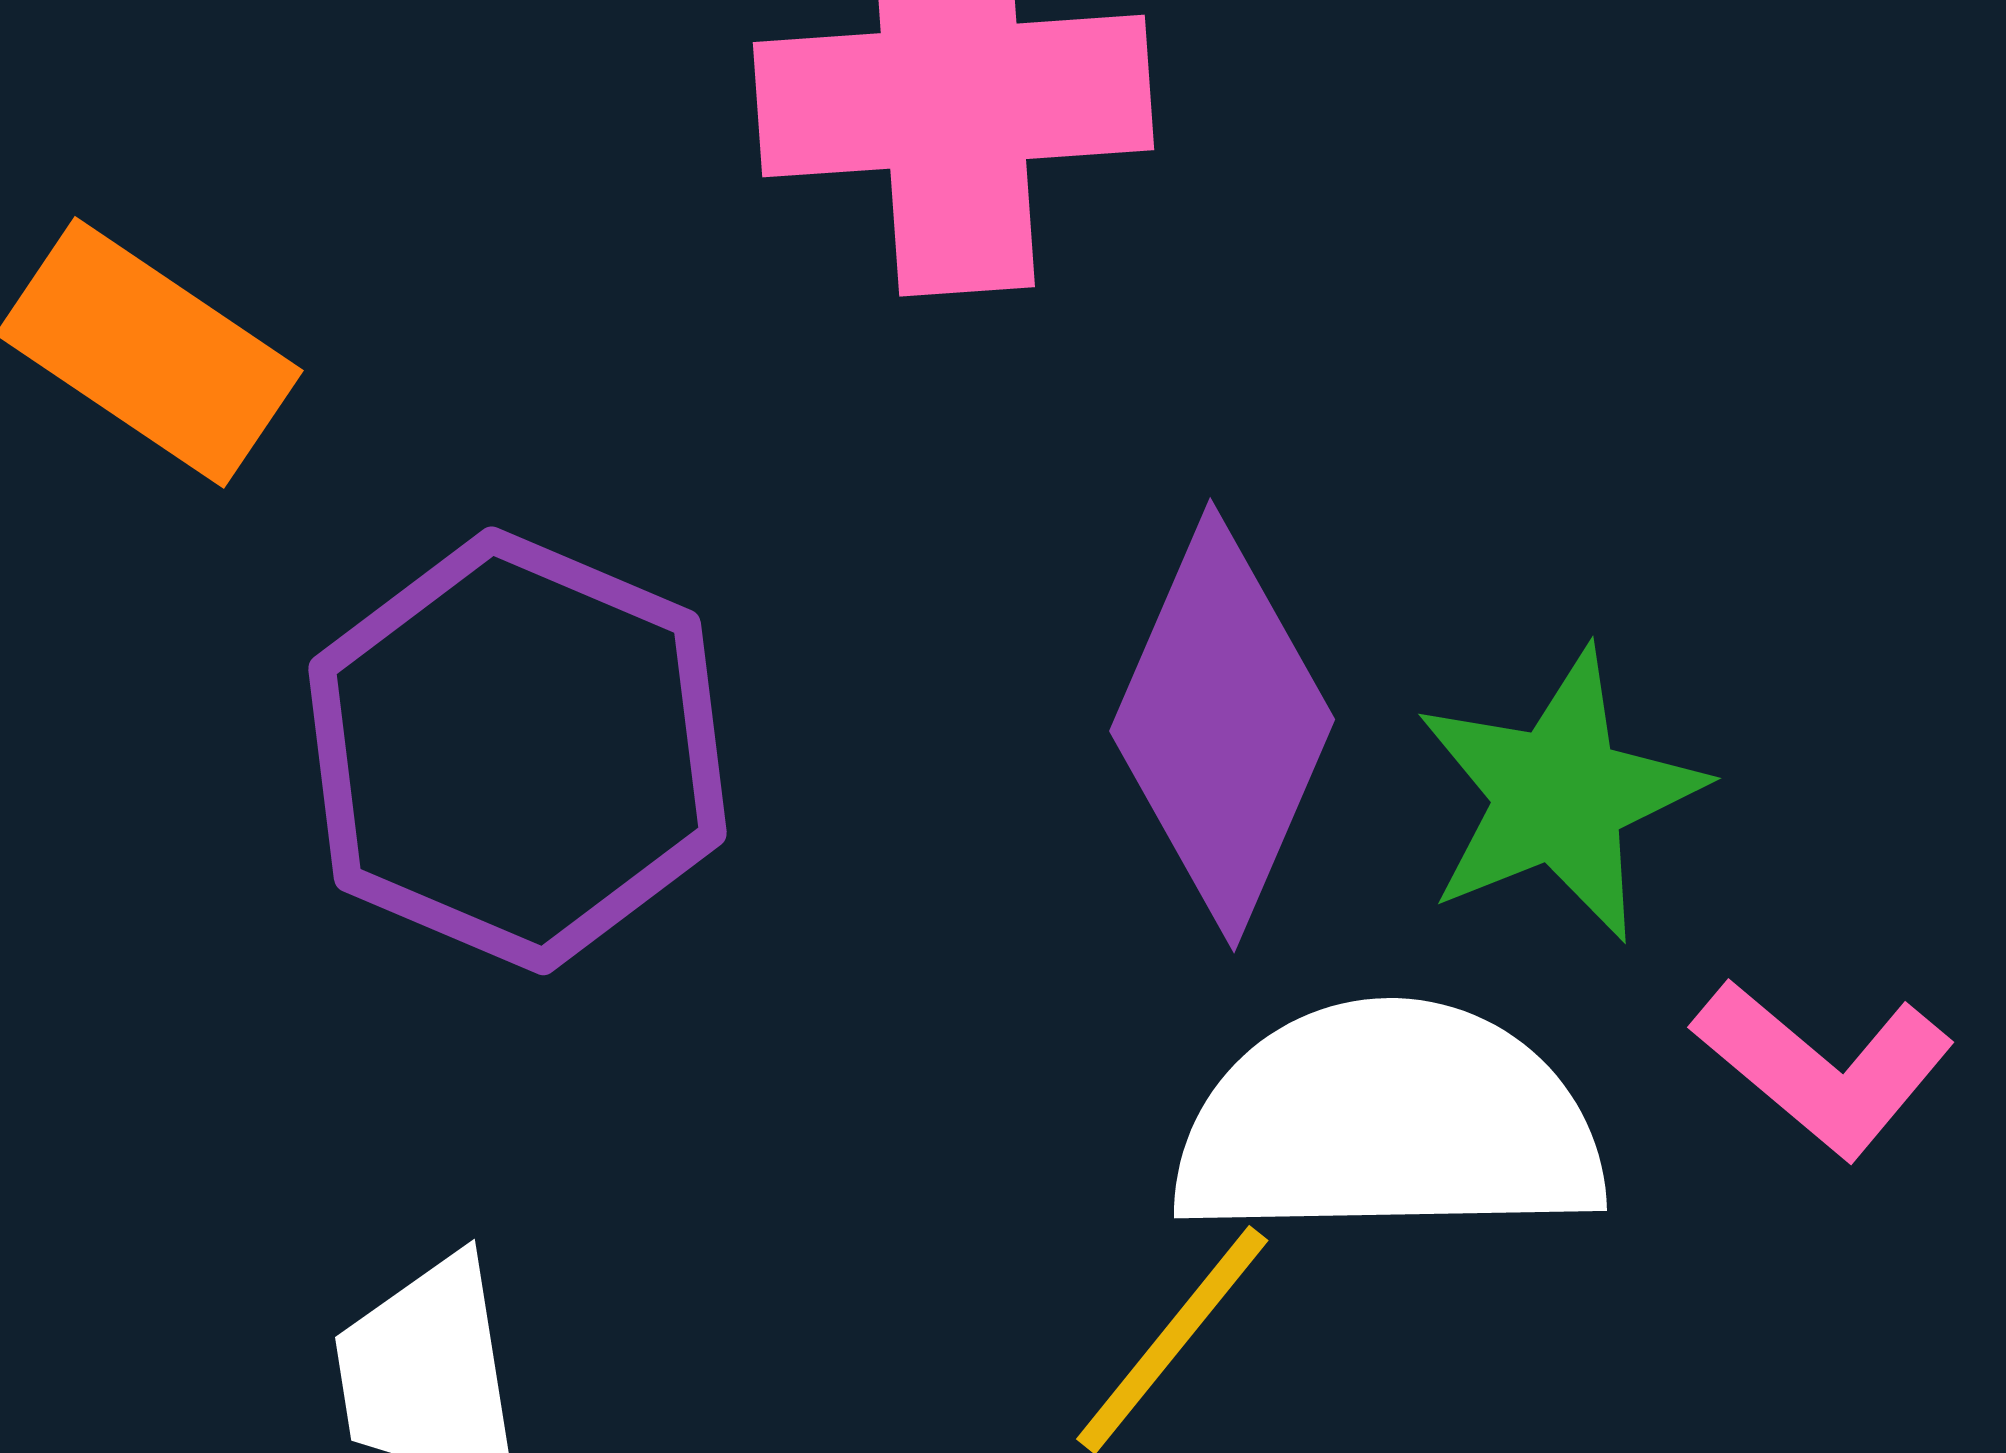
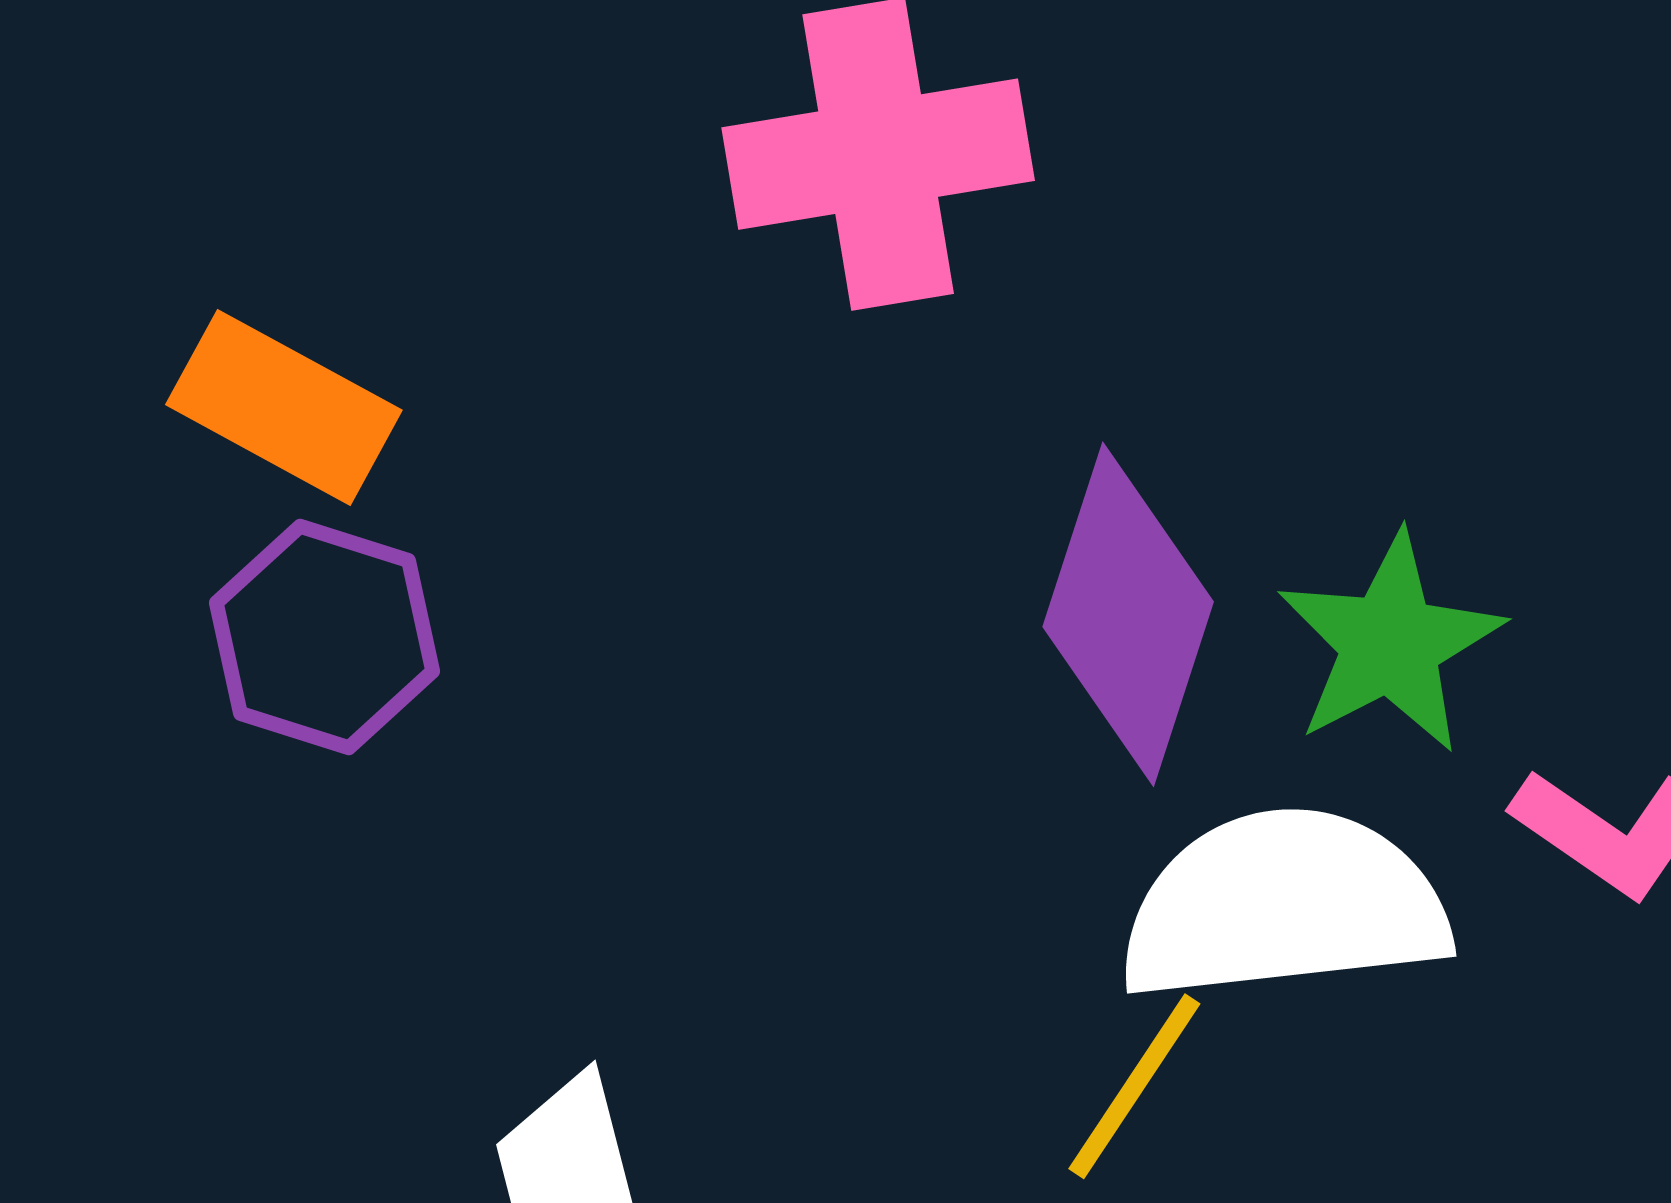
purple hexagon: (517, 751) -> (325, 637), moved, size x0.7

